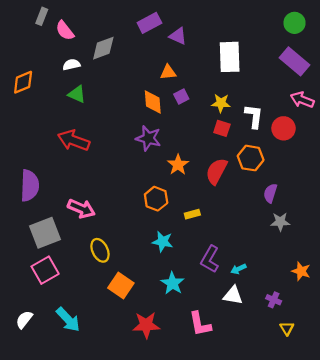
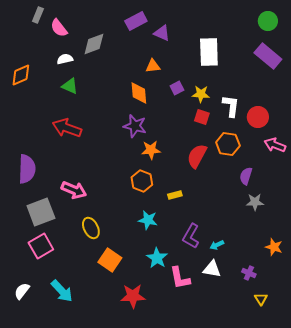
purple square: (181, 96) -> (177, 88), moved
pink arrow: (302, 100) -> (275, 145), moved
orange star: (178, 165) -> (151, 150), moved, turned 30
pink L-shape: (200, 324) -> (180, 278), moved

